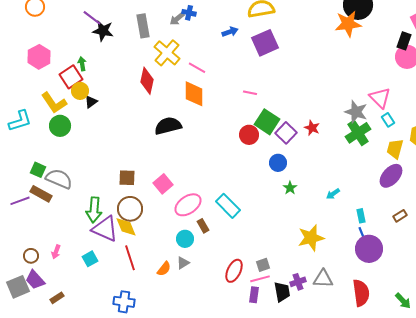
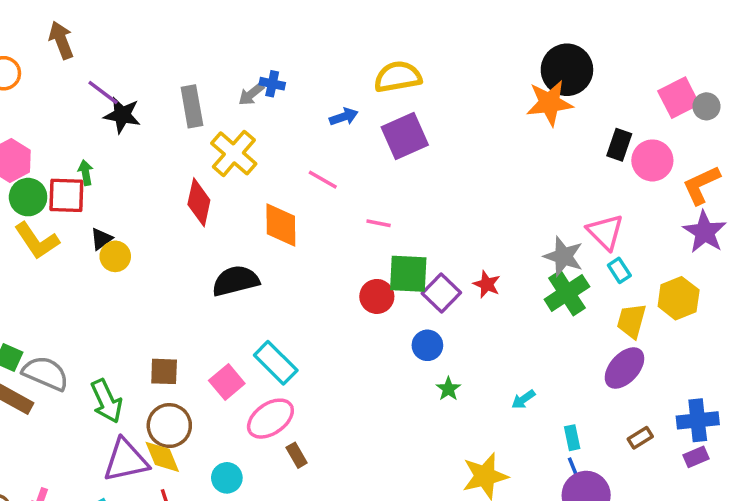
black rectangle: (404, 41) -> (619, 145), moved
pink line: (197, 68) -> (323, 180), moved
red square: (71, 77) -> (66, 195), turned 35
yellow circle: (80, 91) -> (115, 256), moved
green square: (267, 122) -> (408, 274), turned -30
green circle: (60, 126) -> (28, 197), moved
cyan rectangle: (228, 206) -> (276, 363), moved
green arrow: (94, 210) -> (107, 401), moved, turned -30
purple triangle: (105, 229) -> (126, 460), turned -36
cyan circle: (185, 239) -> (227, 478), moved

